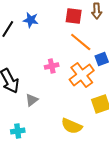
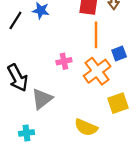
orange line: (81, 42) -> (96, 35), turned 50
gray triangle: (32, 100) -> (42, 99), size x1.5

